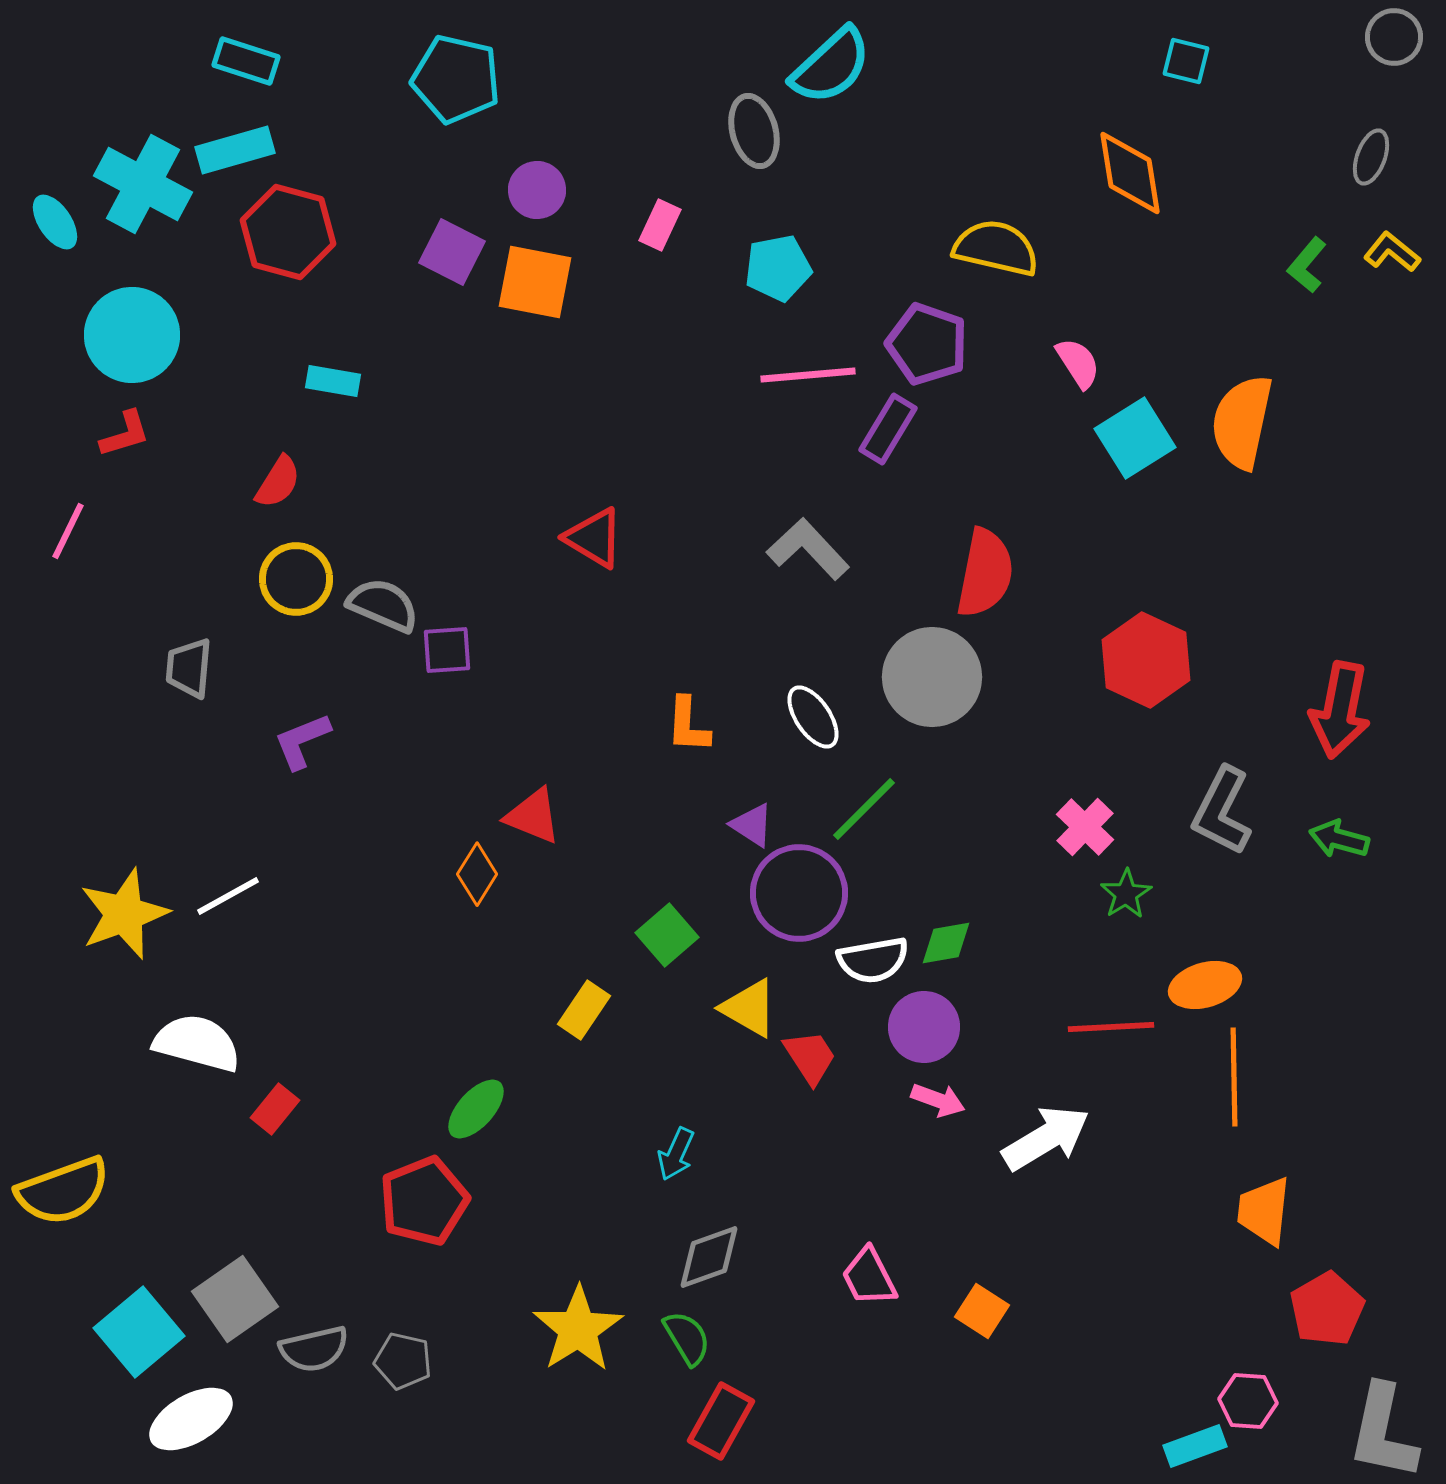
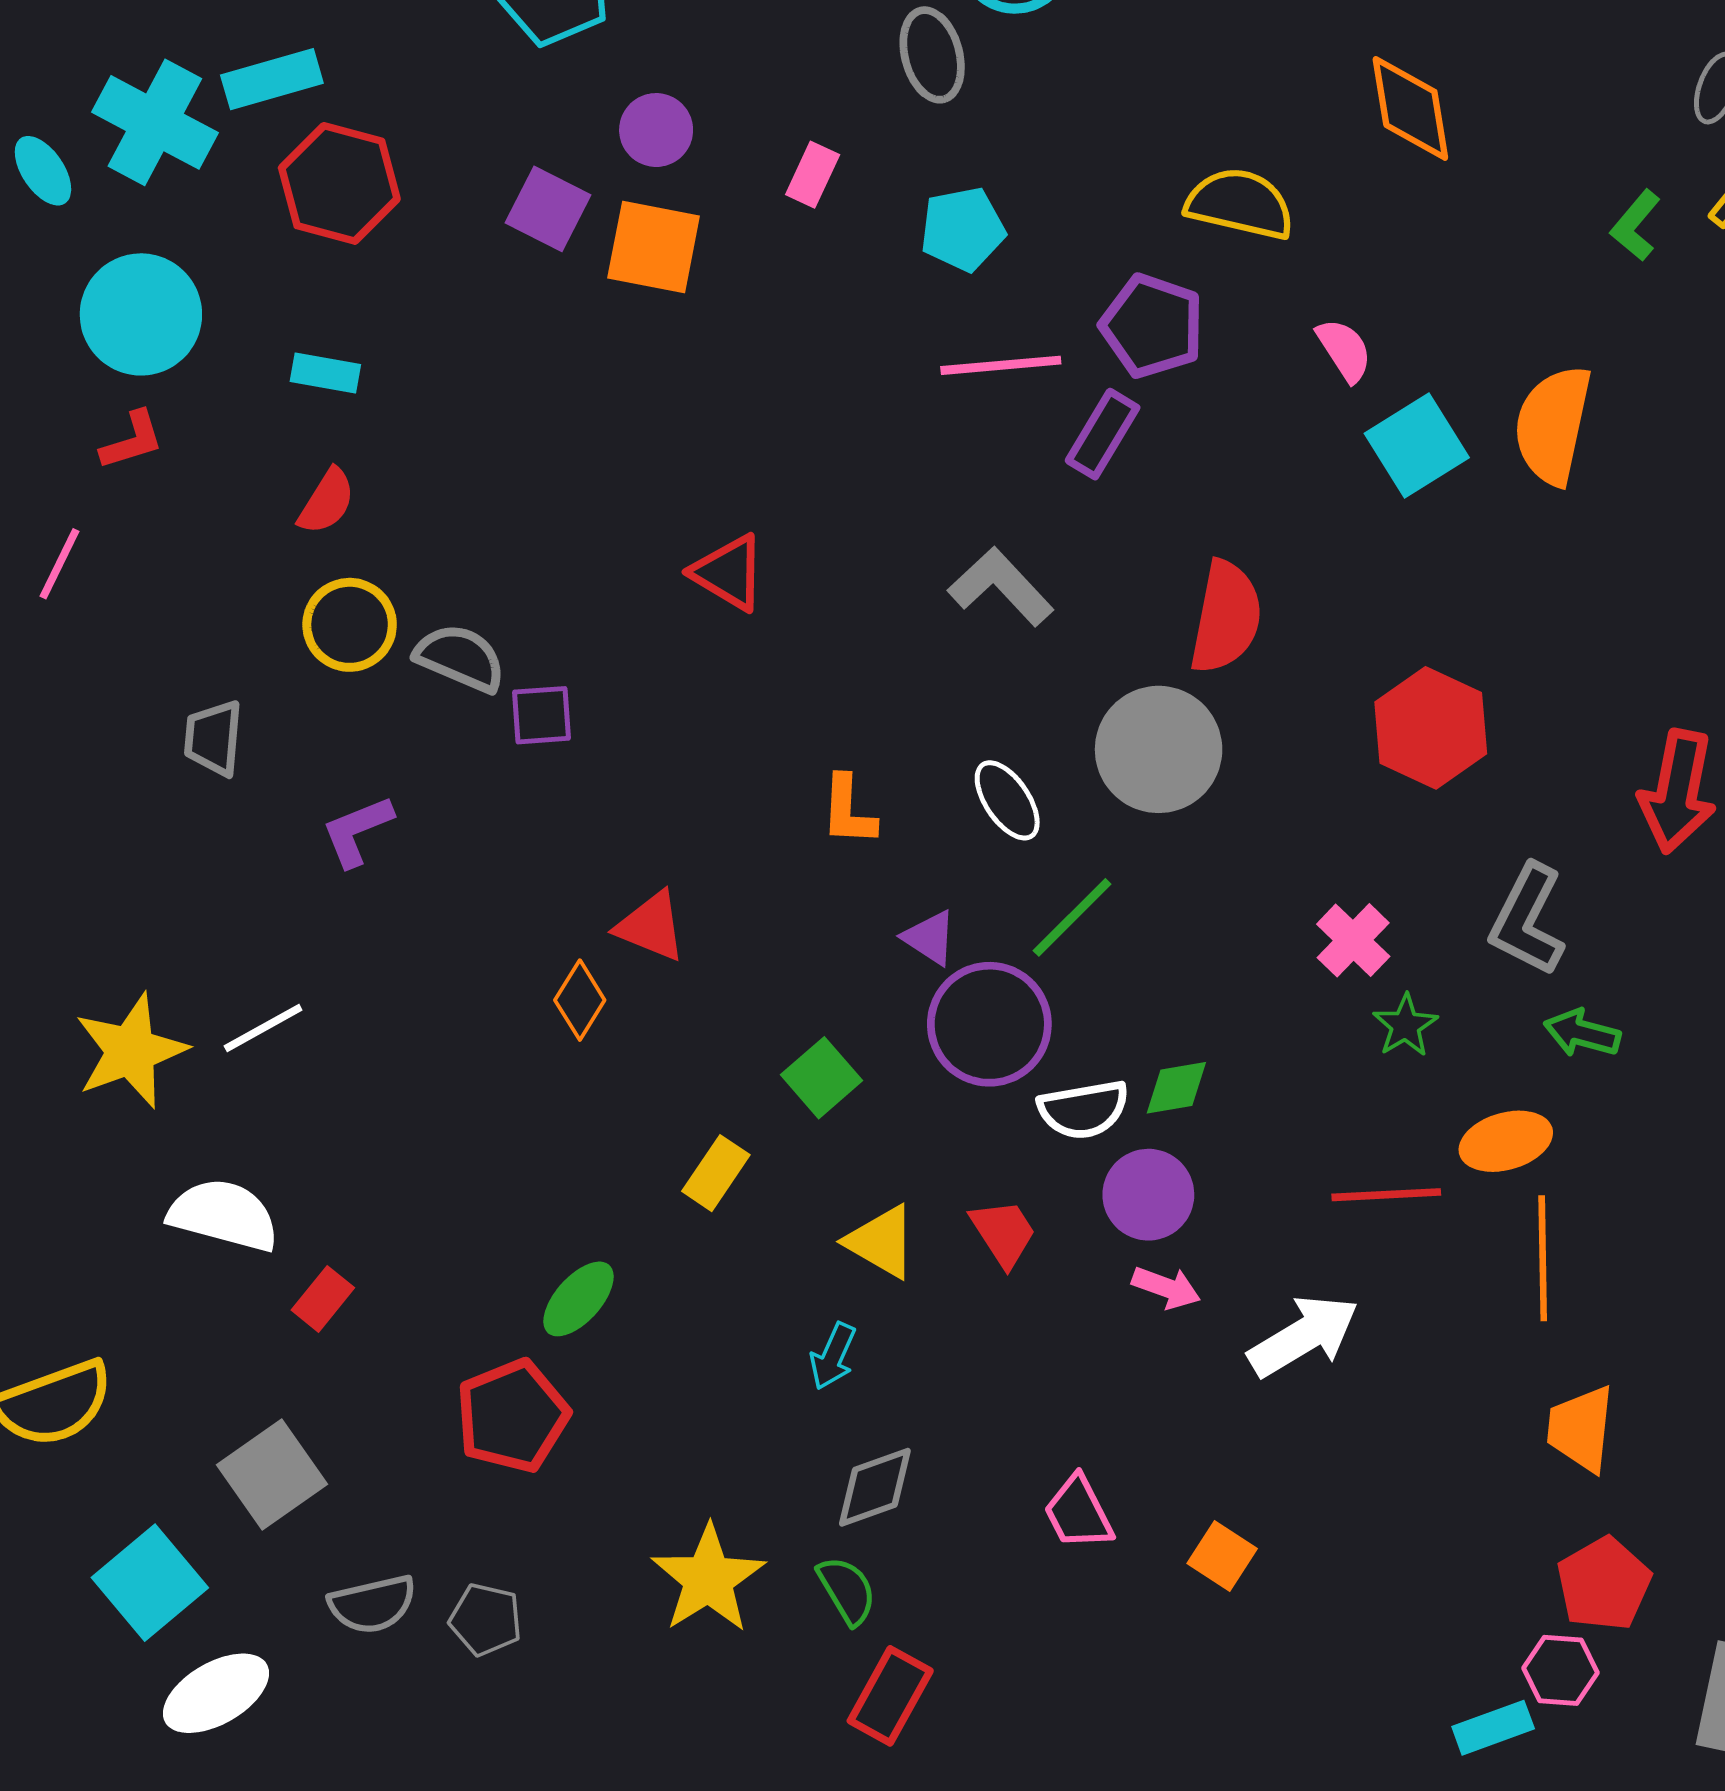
cyan rectangle: (333, 381) -> (325, 373), moved
green arrow: (1339, 839) -> (1582, 1033), moved
yellow triangle: (749, 1008) -> (881, 1242), moved
gray square: (235, 1299) -> (272, 1475), moved
red pentagon: (1327, 1309) -> (1604, 1584), moved

